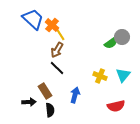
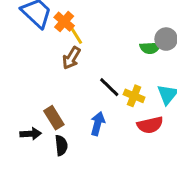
green semicircle: (111, 43) -> (150, 48), turned 32
black line: (57, 68) -> (109, 87), moved
red semicircle: (116, 106) -> (150, 125), moved

